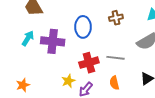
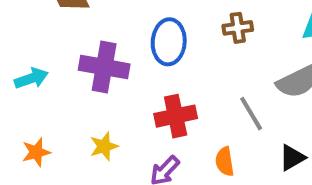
cyan arrow: (28, 38) -> (31, 78), moved, turned 35
gray line: (115, 58) -> (251, 114), moved, turned 48
yellow star: (68, 81) -> (104, 146), moved

